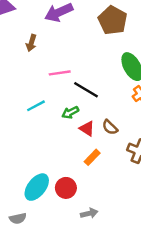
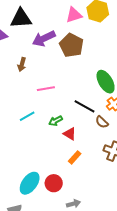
brown pentagon: (113, 20) -> (71, 45), moved
black line: (86, 90) -> (84, 106), moved
brown semicircle: (110, 127) -> (102, 122), moved

